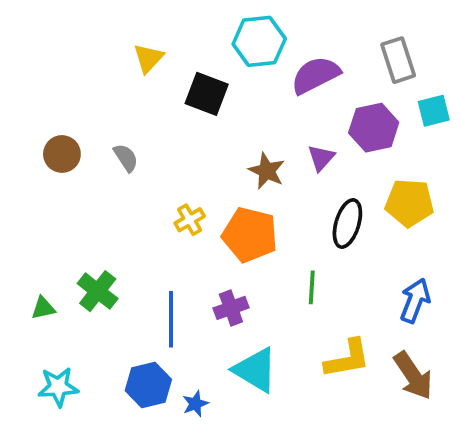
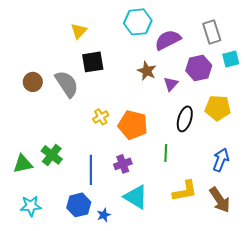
black square: (207, 94) -> (93, 62), moved, turned -30
gray semicircle: (126, 158) -> (67, 84), size x1.8
brown star: (267, 171) -> (147, 71), moved
green triangle: (43, 308) -> (23, 164), size x1.5

